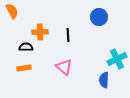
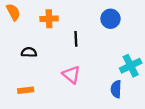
orange cross: (40, 32) -> (49, 19), moved
orange rectangle: (24, 68) -> (26, 90), moved

